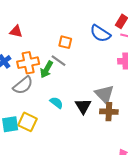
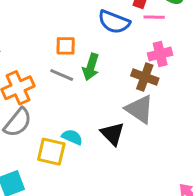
green arrow: (47, 70) -> (91, 67), moved
brown cross: (109, 112) -> (145, 77), moved, turned 30
yellow square: (27, 122) -> (51, 152), moved

